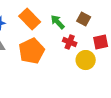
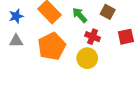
yellow circle: (86, 60) -> (87, 58), moved

